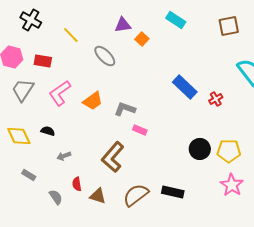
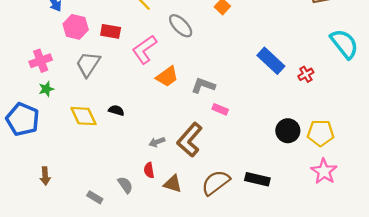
pink L-shape: (60, 93) -> (144, 49), moved
gray arrow: (64, 156) -> (157, 142), moved
gray rectangle: (29, 175) -> (95, 197), moved

